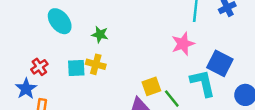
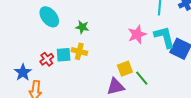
pink star: (183, 44) -> (137, 34), moved
red cross: (39, 67) -> (47, 59), moved
cyan L-shape: (203, 83) -> (164, 37), moved

